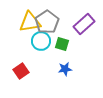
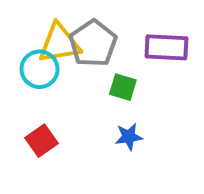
purple rectangle: (84, 24) -> (166, 47), turned 45
cyan circle: (41, 41) -> (40, 69), moved

